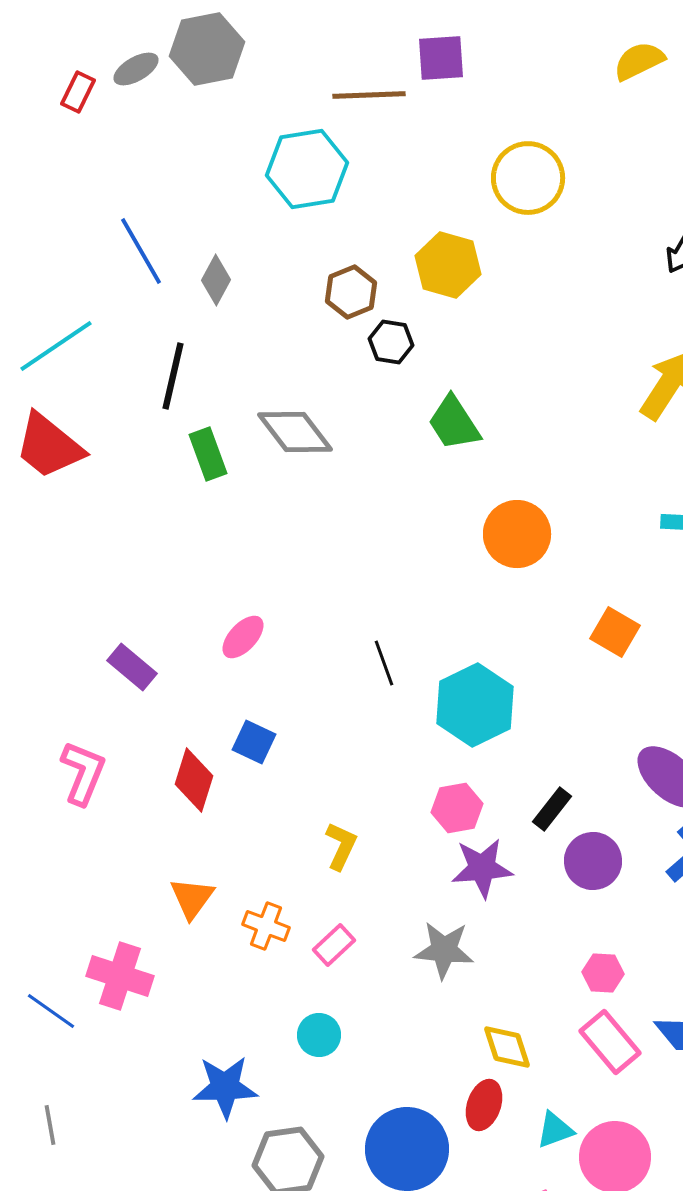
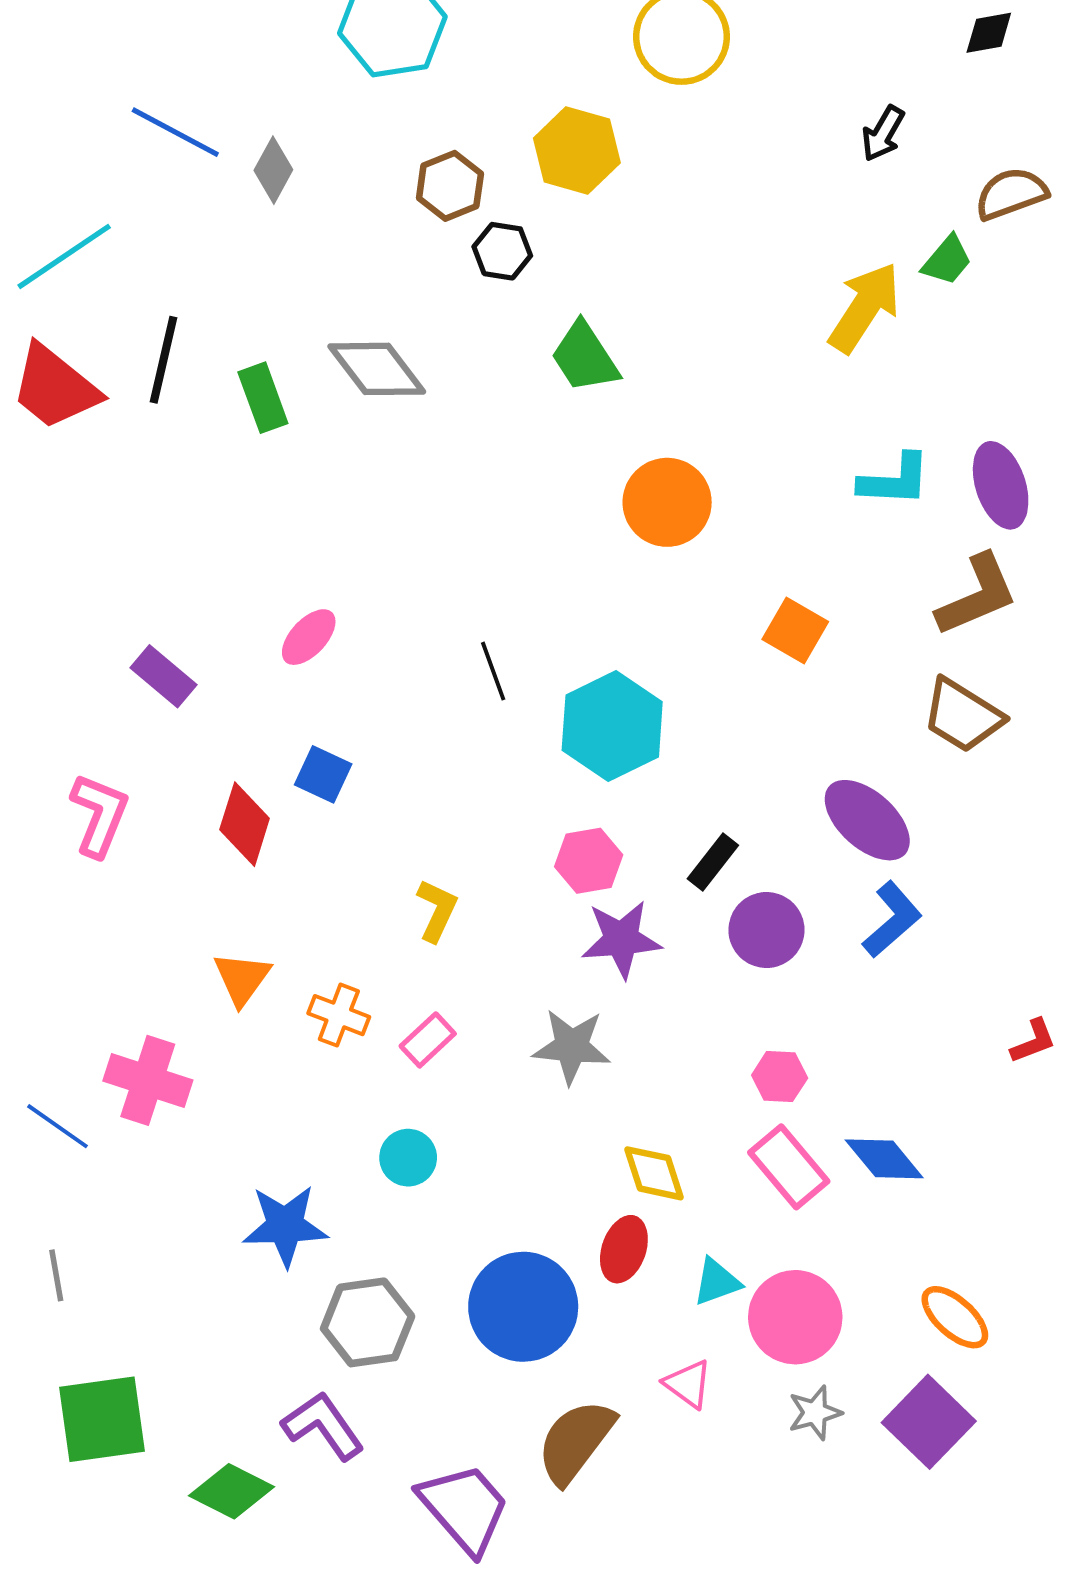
blue line: (141, 251) -> (175, 132), turned -32
black line: (173, 376) -> (163, 360), moved

